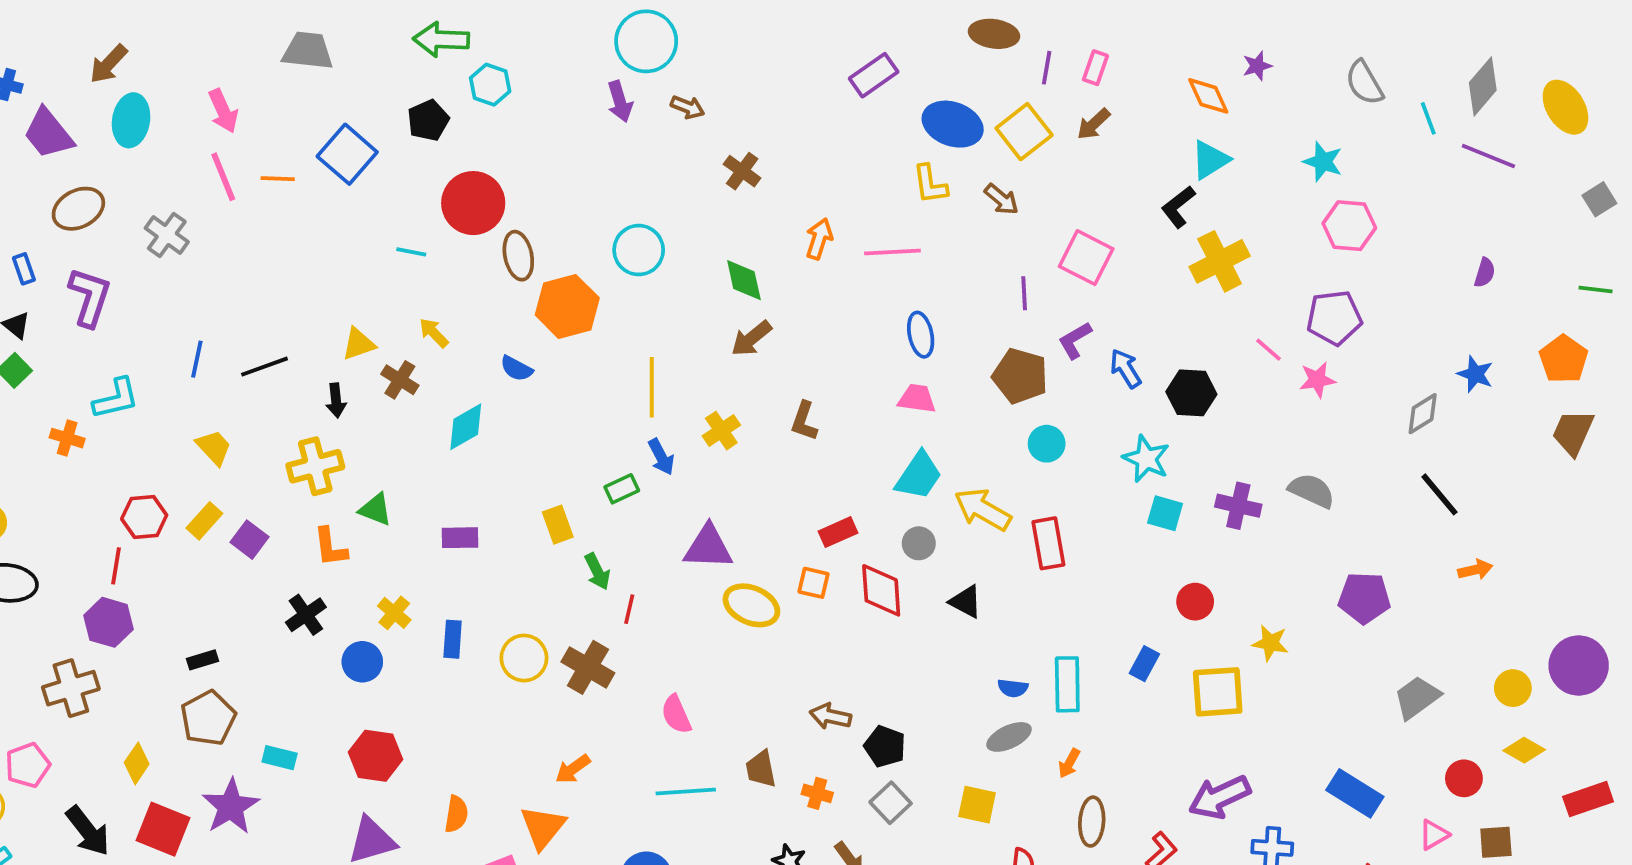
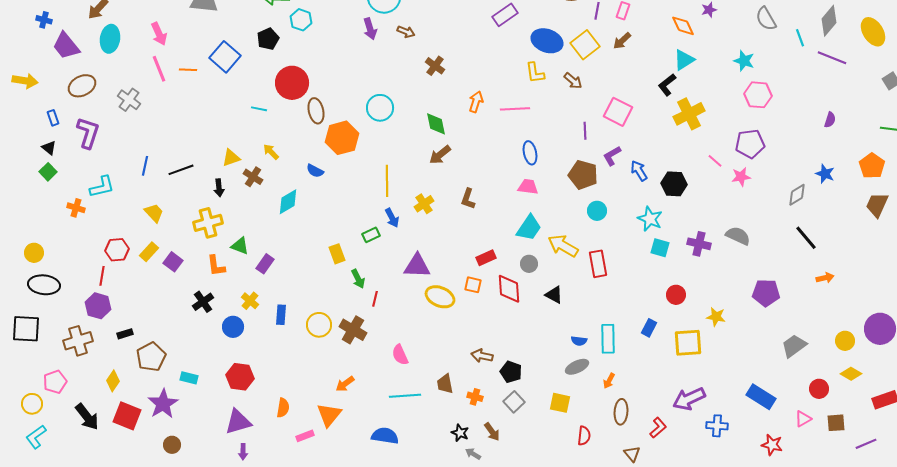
purple rectangle: (460, 538) -> (265, 264), moved, turned -54
black rectangle: (202, 660) -> (125, 334), moved

